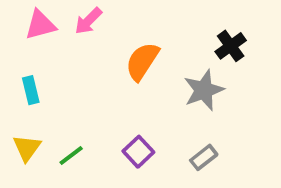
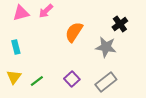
gray star: (204, 90) -> (106, 47), turned 30
gray rectangle: (204, 157) -> (106, 82), size x1.5

